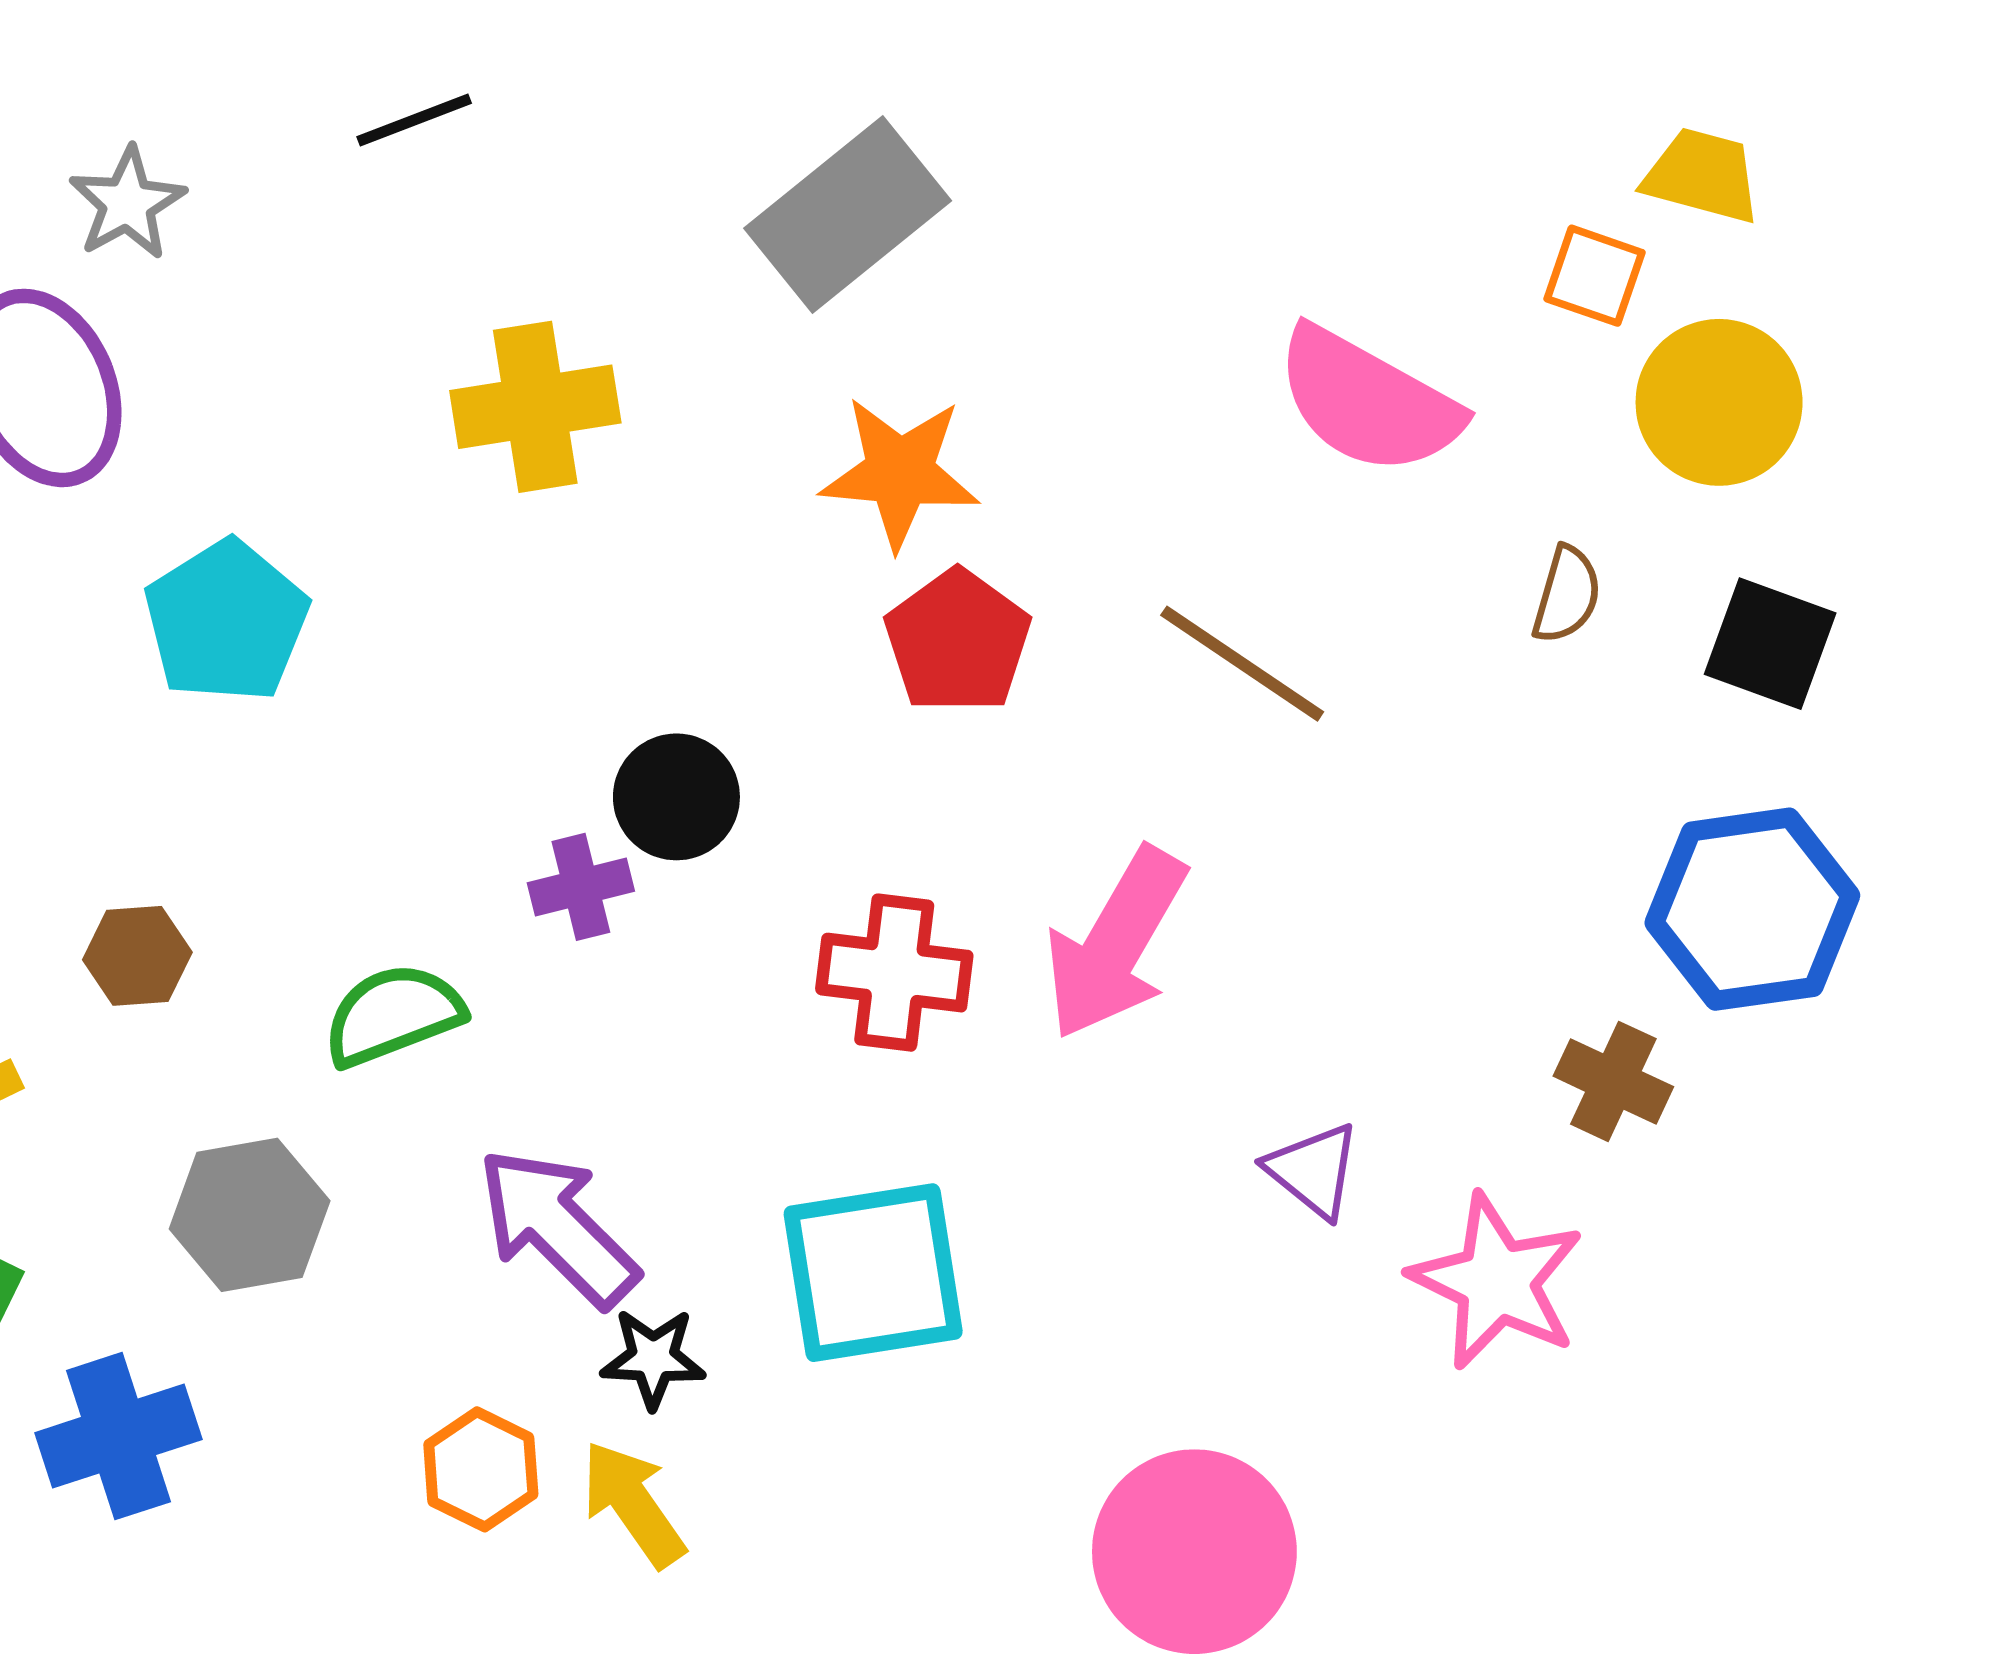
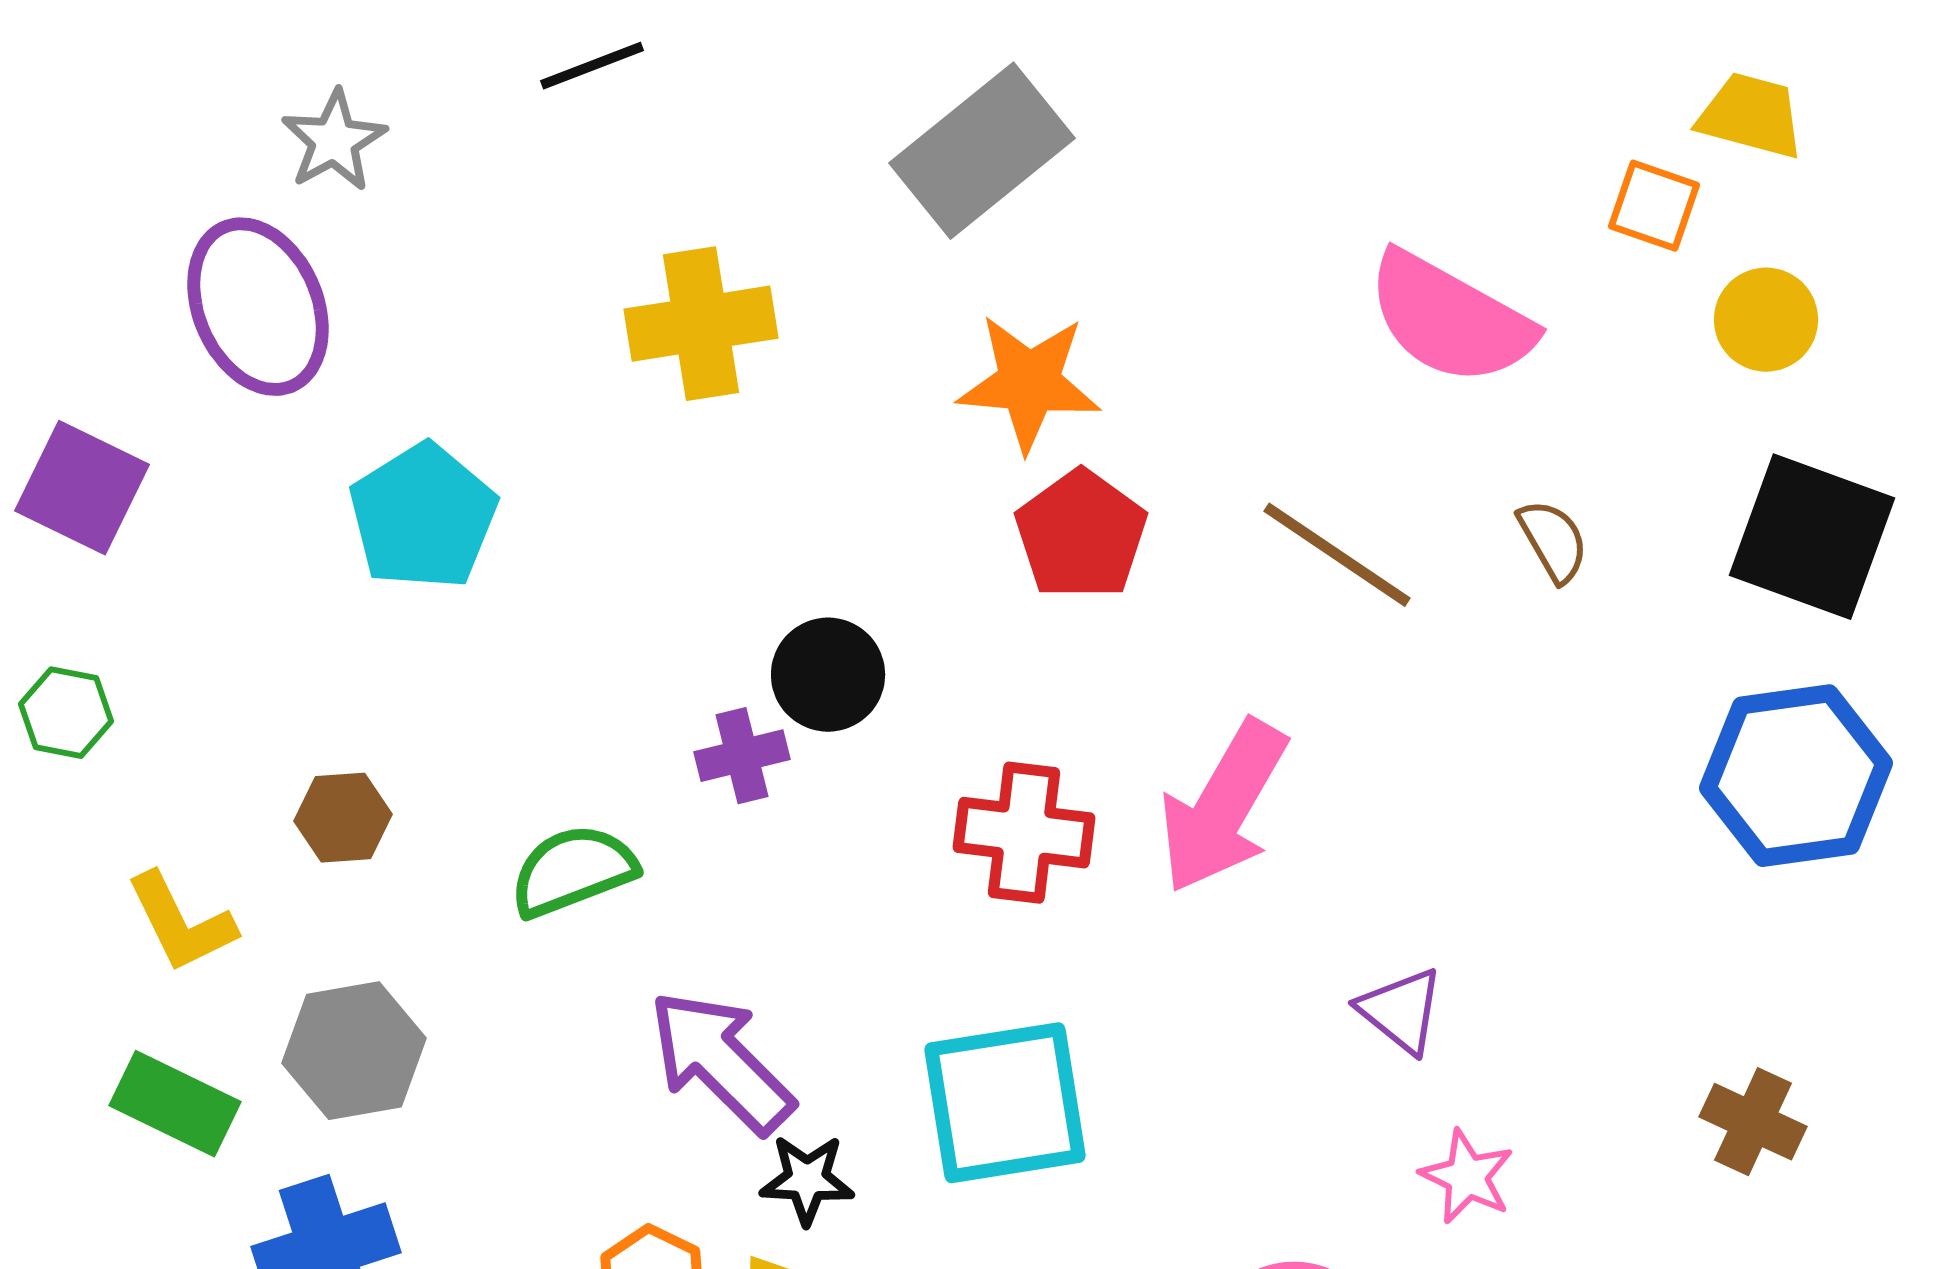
yellow circle: (1719, 402) -> (1766, 320), size x0.7
brown semicircle: (1567, 595) -> (1553, 541), moved, turned -46
black square: (1770, 644) -> (1812, 537), size x1.4
brown cross: (1613, 1081) -> (1753, 1122), moved
gray hexagon: (250, 1215) -> (354, 1051), moved
pink star: (1497, 1282) -> (1467, 1177), moved, size x0.6

